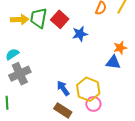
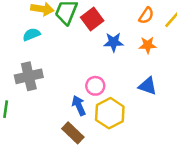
orange star: (120, 48) -> (148, 45), moved
cyan semicircle: (12, 54) -> (31, 34), moved
pink circle: (93, 104) -> (95, 86), moved

